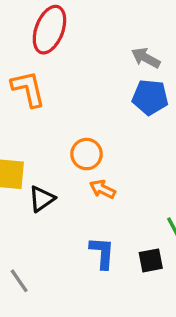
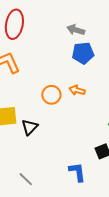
orange arrow: (103, 189) -> (77, 90), moved
blue L-shape: (102, 253) -> (77, 172), moved

